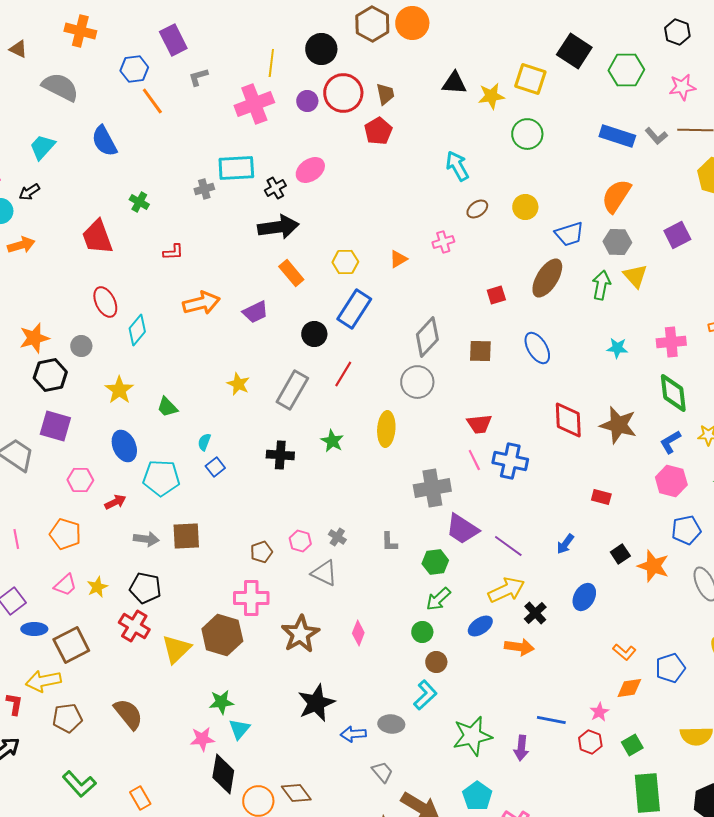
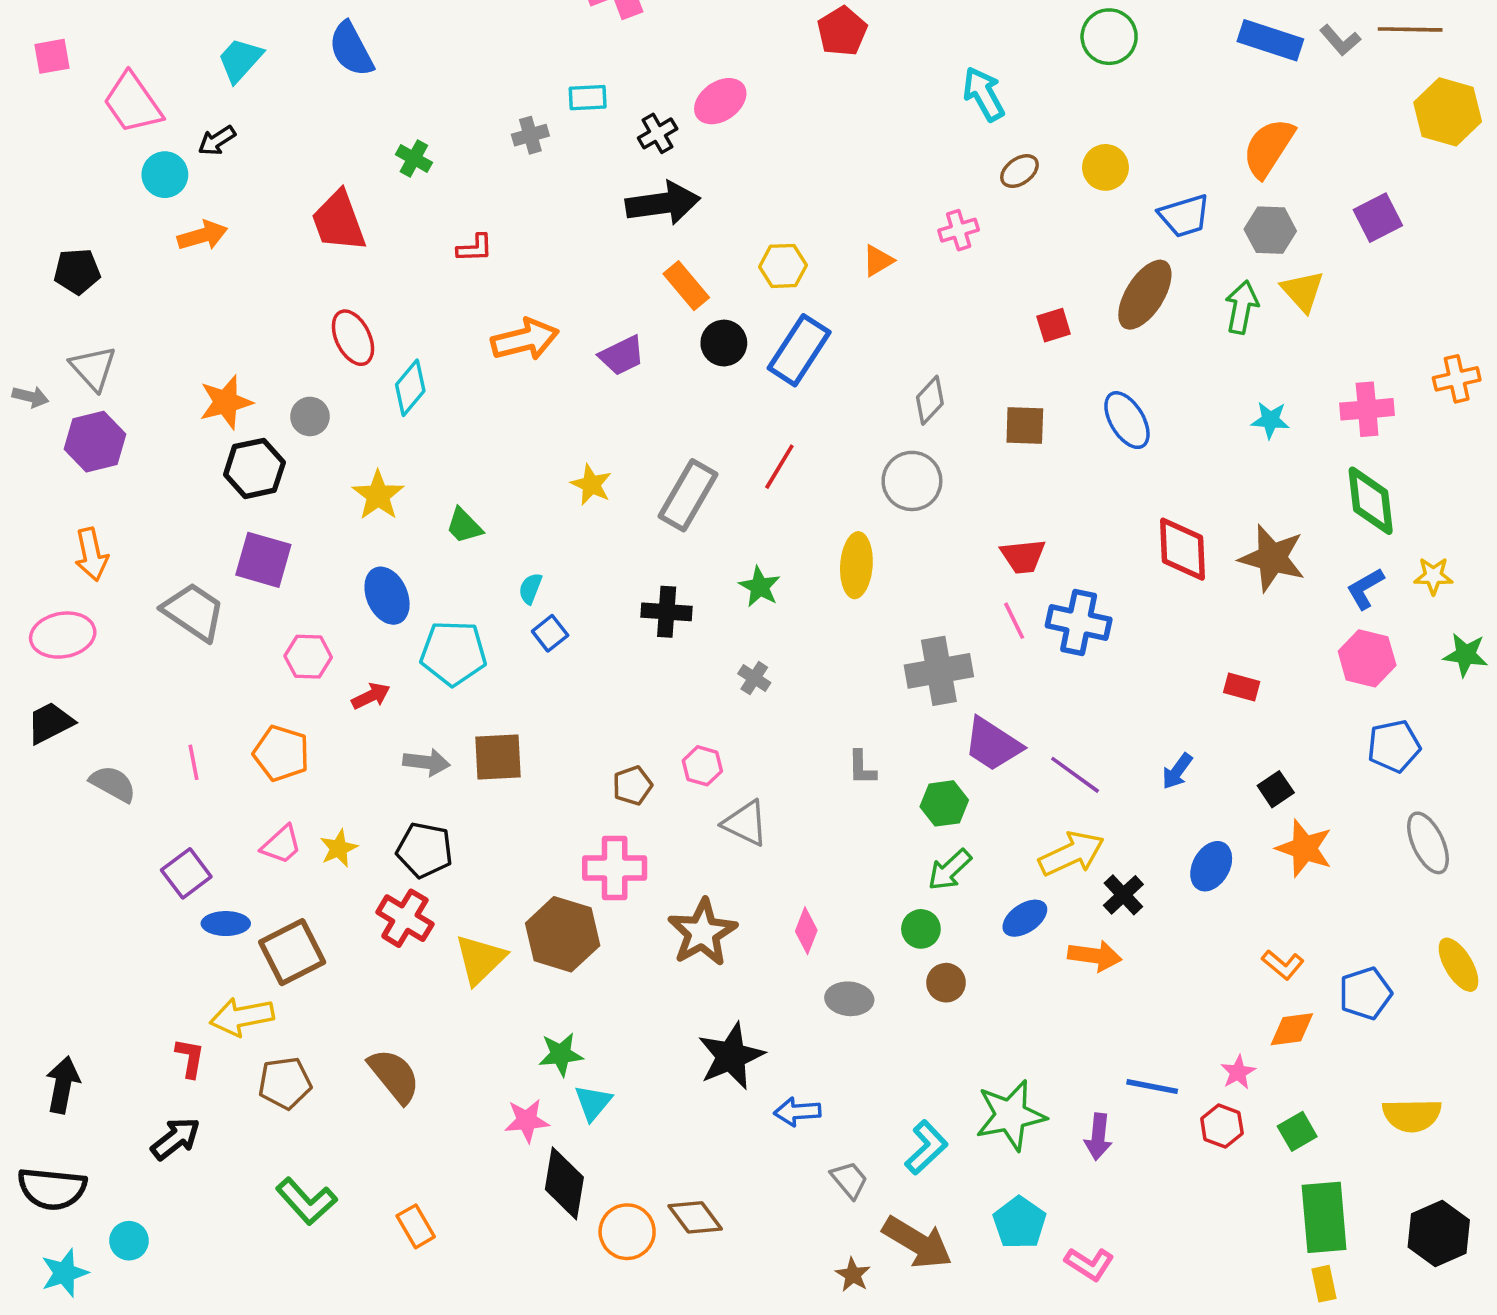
cyan rectangle: (236, 168) -> (588, 98), size x0.6
black circle: (314, 334) -> (724, 343), moved
gray diamond: (427, 337) -> (930, 400), size x0.7
gray cross: (337, 537) -> (754, 678), moved
orange star: (653, 566) -> (1304, 848), moved
cyan L-shape: (425, 695) -> (926, 1147), moved
gray ellipse: (391, 724) -> (849, 999), moved

